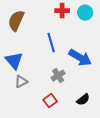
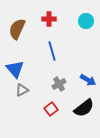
red cross: (62, 11) -> (49, 19), moved
blue arrow: (80, 58) -> (88, 80), moved, size x0.7
black semicircle: (83, 100) -> (84, 108), size x1.5

